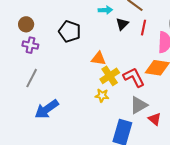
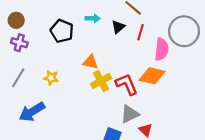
cyan arrow: (105, 10) -> (93, 18), moved
yellow star: (102, 95) -> (51, 78), moved

